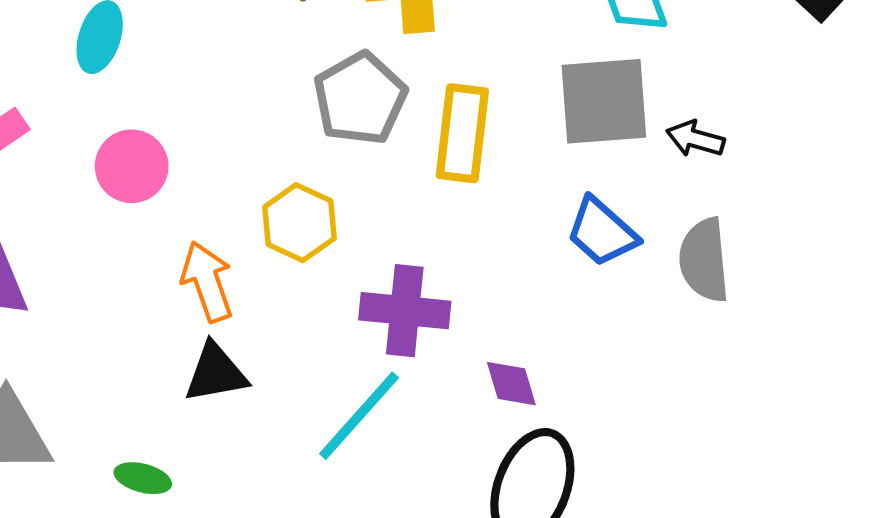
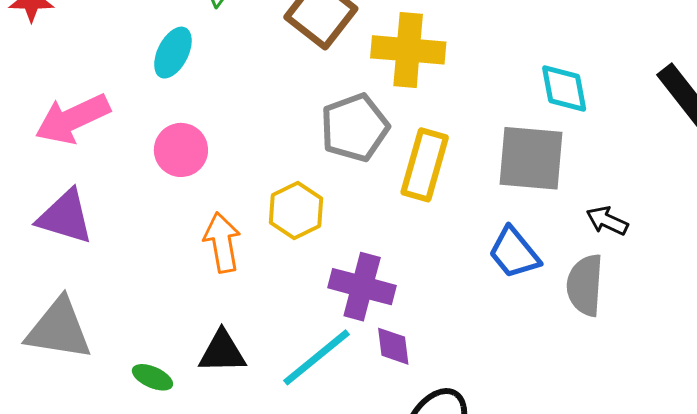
black arrow: (695, 139) -> (607, 221), moved
black triangle: (216, 373) -> (222, 352), moved
purple diamond: (511, 384) -> (393, 346), moved

